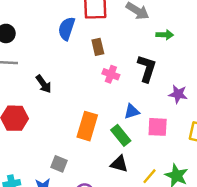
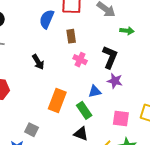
black arrow: (44, 84) -> (38, 62), moved
purple star: (178, 94) -> (115, 81), moved
pink square: (158, 127) -> (121, 118), moved

